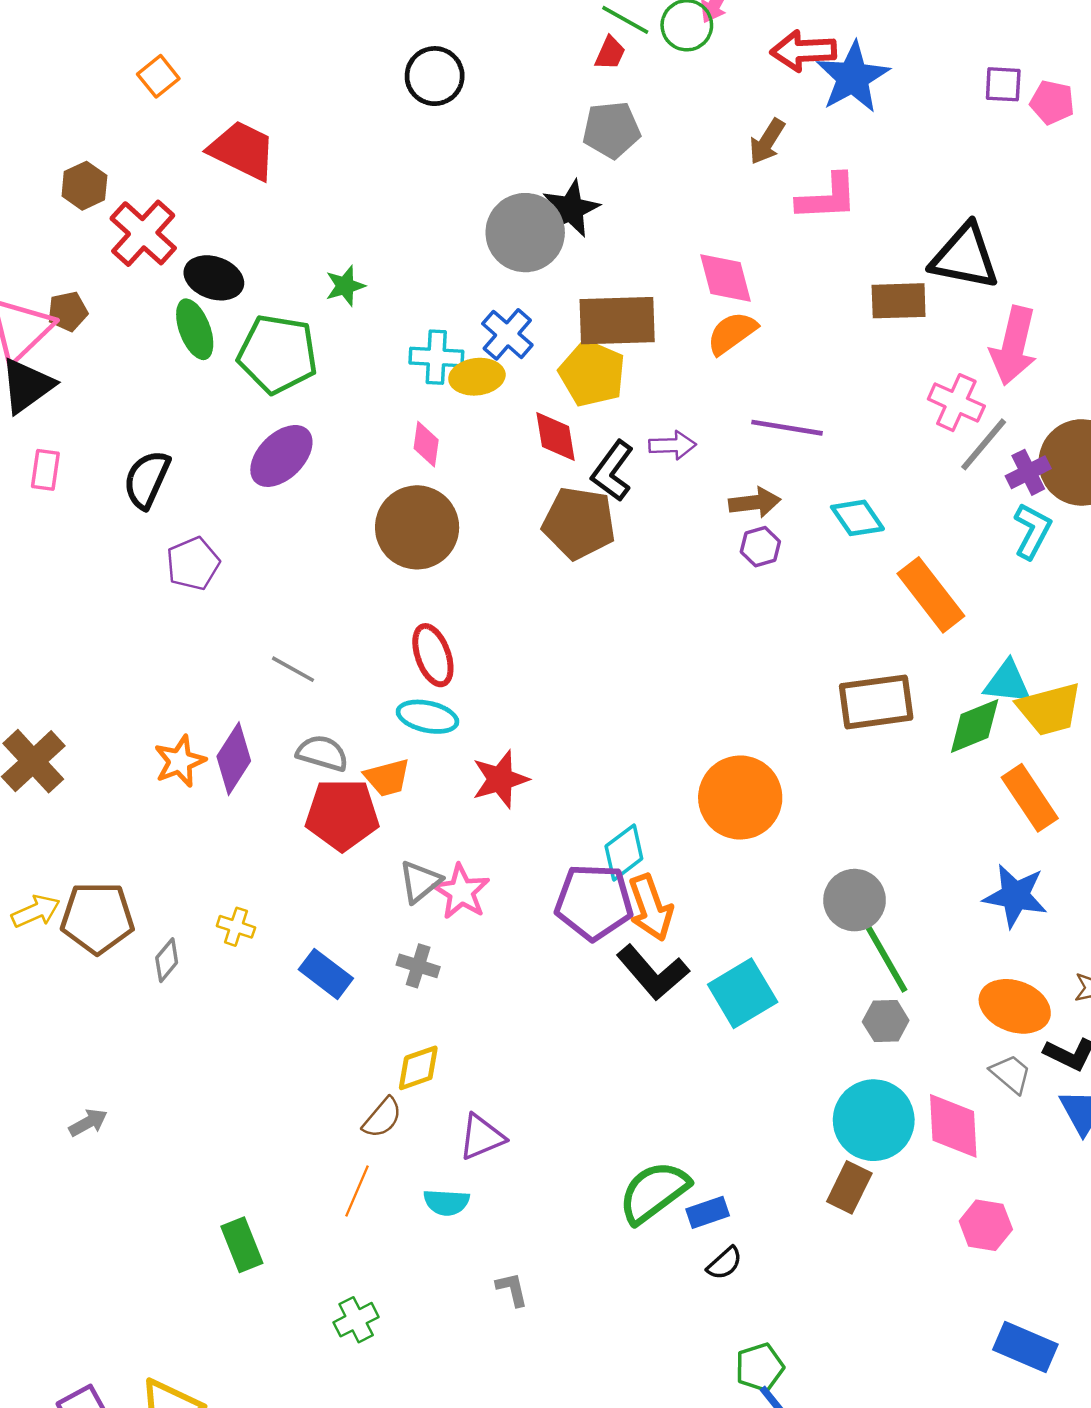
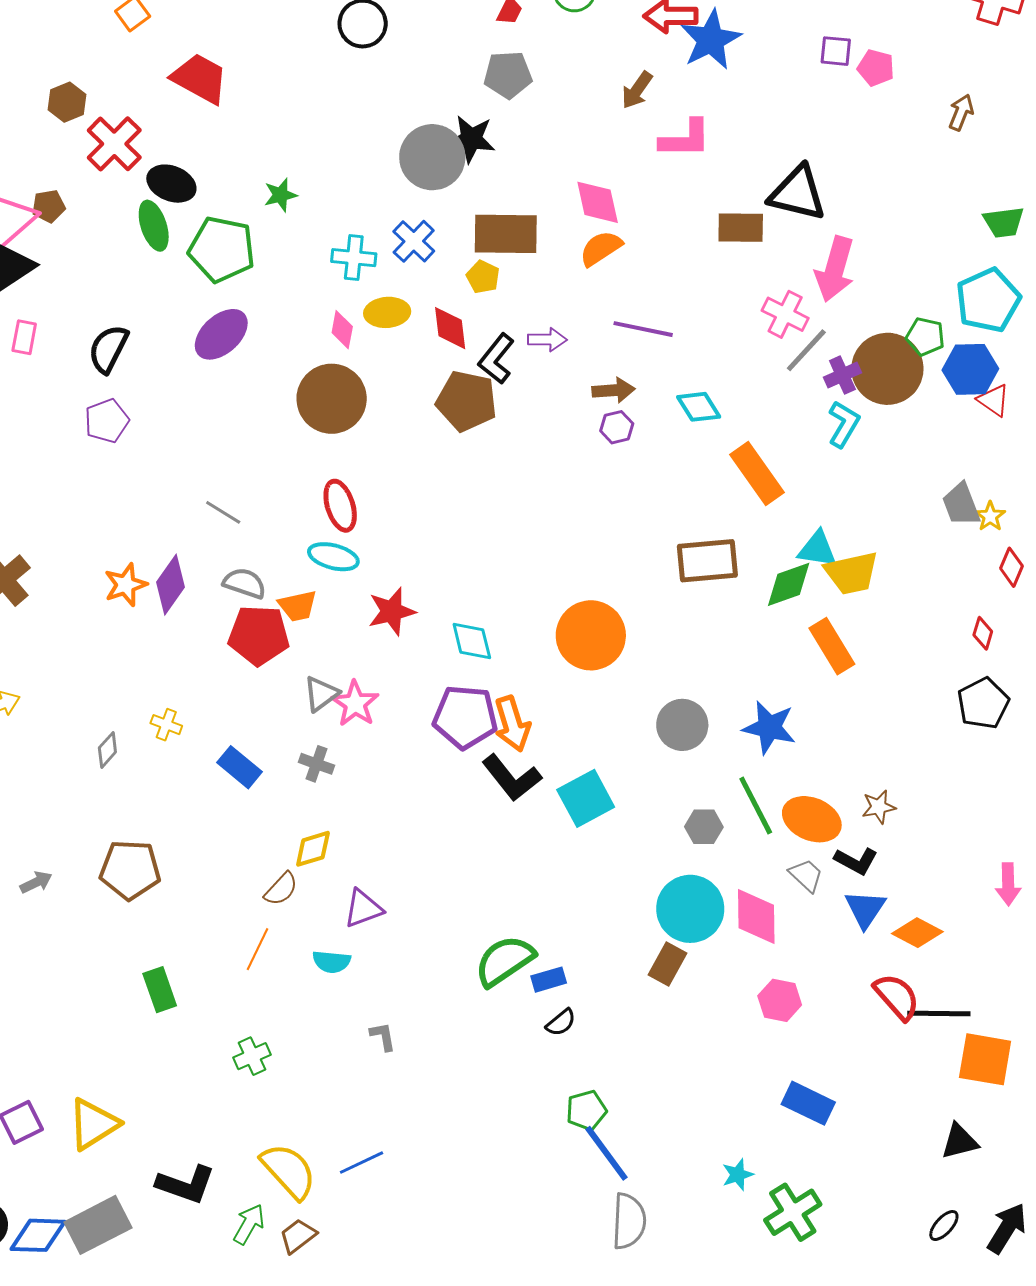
black star: (571, 209) -> (471, 139), turned 30
yellow pentagon: (592, 373) -> (483, 277), size x0.6
yellow ellipse: (477, 377) -> (387, 312), moved
purple pentagon: (193, 564) -> (107, 421), moved
cyan diamond: (624, 852) -> (472, 641), moved, turned -69
blue star: (1015, 896) -> (769, 727), moved
brown pentagon: (97, 918) -> (130, 870), moved
green line: (886, 959) -> (756, 805), moved

